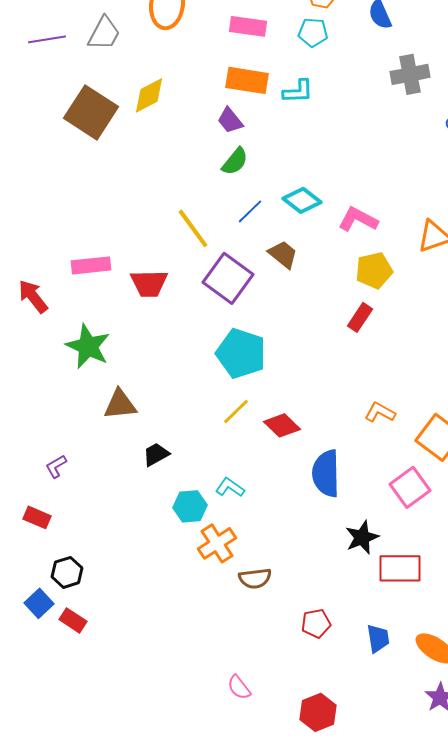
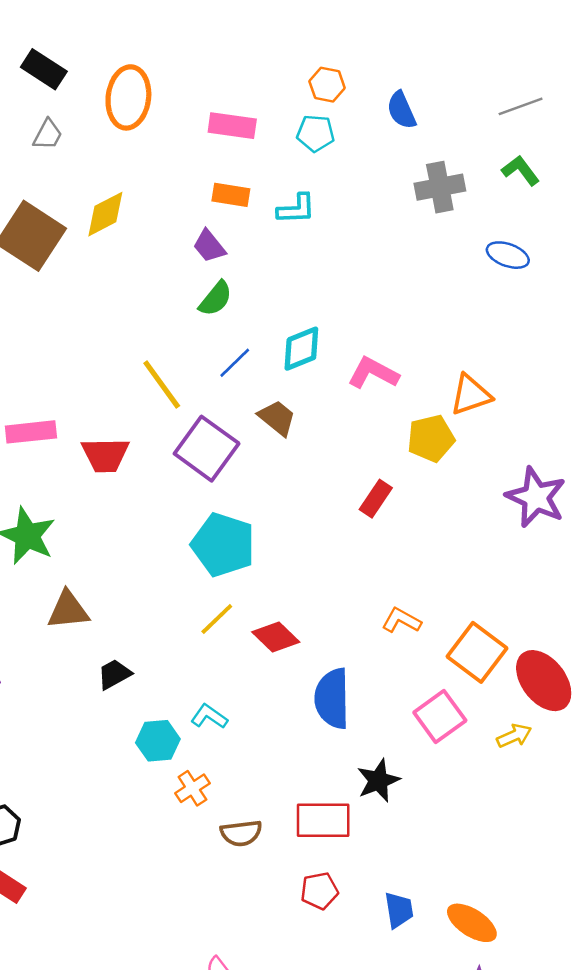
gray trapezoid: (104, 33) -> (48, 135), size x0.7
orange rectangle: (247, 80) -> (231, 195), size x0.7
cyan diamond: (302, 200) -> (301, 349), turned -60
yellow pentagon: (374, 270) -> (431, 438), moved
orange cross: (217, 543) -> (192, 788), size x0.7
red rectangle: (400, 568) -> (323, 820), moved

